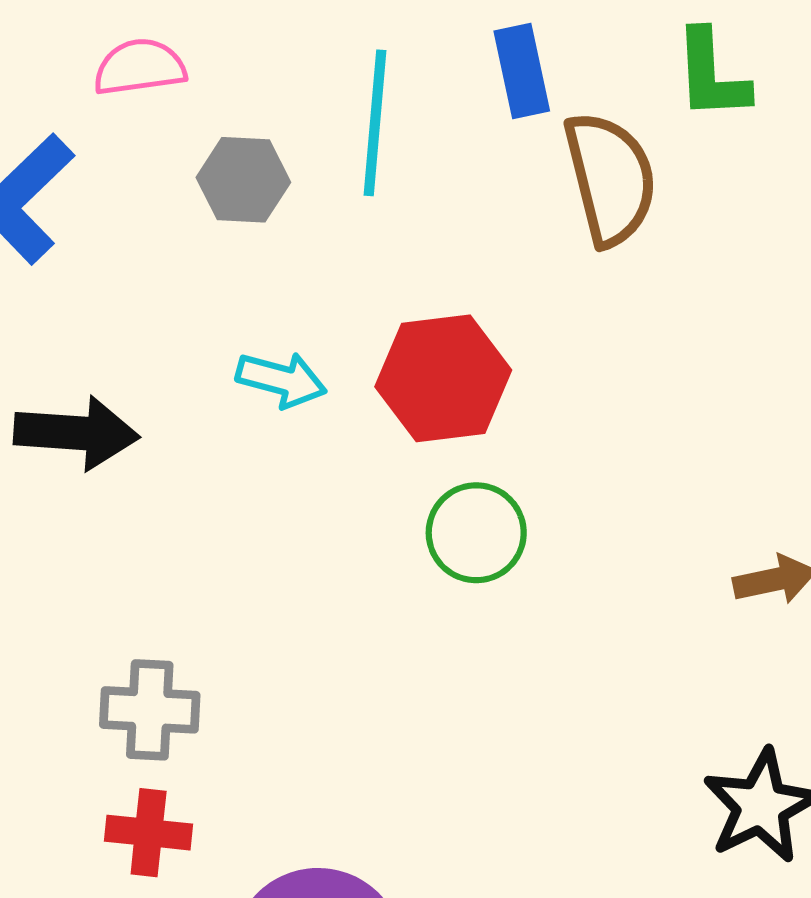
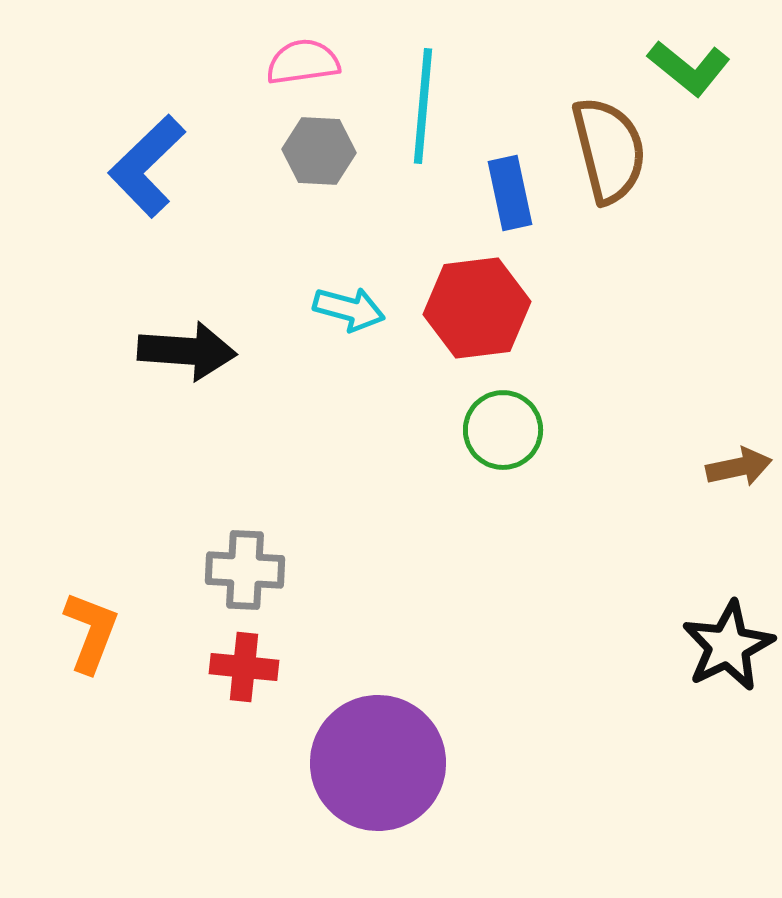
pink semicircle: (140, 67) -> (303, 62), moved
blue rectangle: (522, 71) -> (510, 193), moved
green L-shape: (711, 75) -> (689, 68), turned -48

